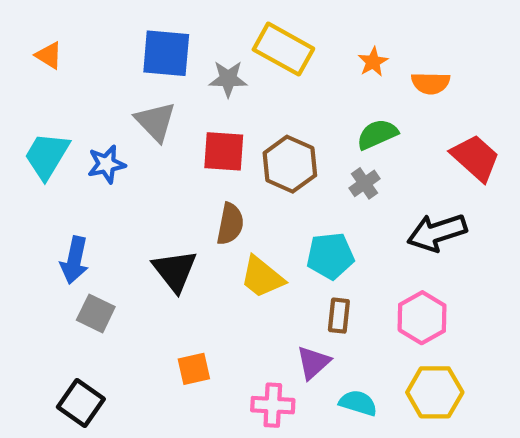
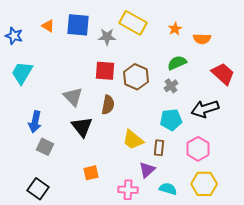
orange triangle: (49, 55) -> (48, 26), moved
gray triangle: (156, 122) -> (73, 97), moved
blue star: (106, 164) -> (14, 36), moved, turned 30
cyan pentagon: (330, 256) -> (171, 120), moved
yellow trapezoid: (262, 277) -> (133, 140), moved

